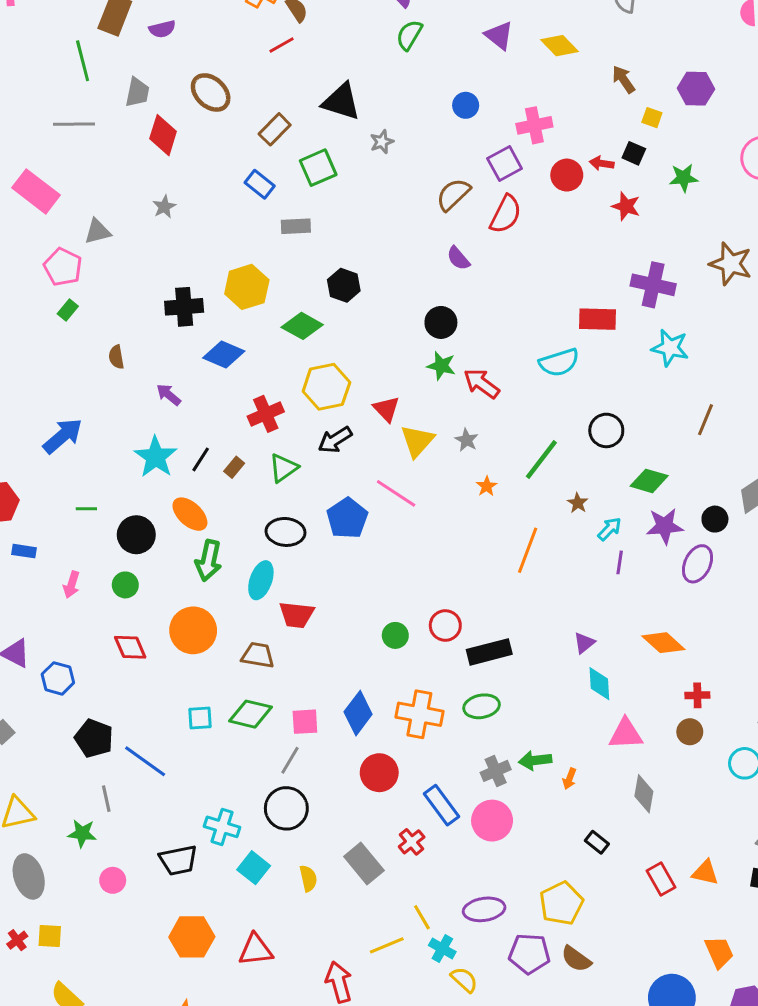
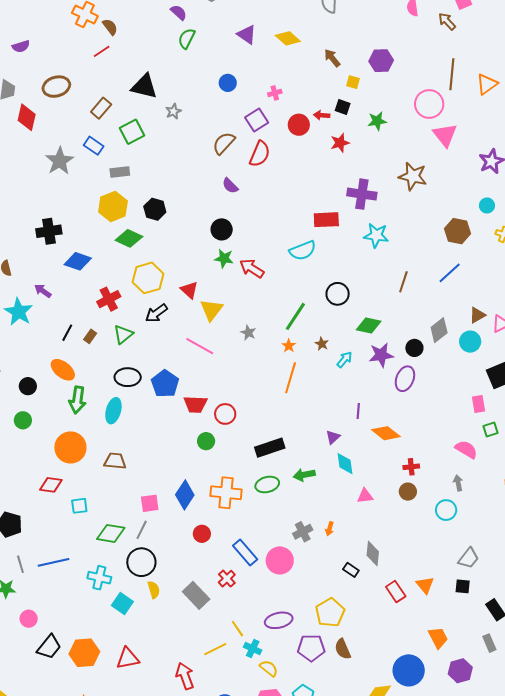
brown ellipse: (211, 92) -> (56, 87), turned -56
pink cross: (534, 125) -> (275, 93), size x0.6
red star: (626, 206) -> (340, 143), turned -30
gray star: (164, 207) -> (60, 161), moved, size x1.8
yellow hexagon: (247, 287) -> (113, 206), moved
gray star: (467, 440) -> (248, 333), moved
cyan star: (156, 457) -> (19, 312), moved
orange star: (487, 486) -> (289, 346), moved
blue pentagon: (347, 518) -> (165, 384), moved
black circle: (136, 535) -> (28, 386), size x0.7
purple line: (620, 562) -> (358, 411), moved
red trapezoid: (297, 615) -> (195, 404), moved
red circle: (445, 625) -> (225, 414), moved
red diamond: (130, 647) -> (51, 485), moved, turned -55
green diamond: (251, 714) -> (111, 533), moved
pink triangle: (626, 734) -> (365, 496), size x0.7
green arrow: (535, 760) -> (304, 475), moved
blue line: (145, 761) -> (53, 562), moved, turned -44
gray cross: (496, 771) -> (303, 532), moved
red circle: (379, 773) -> (202, 534), size x0.7
gray diamond: (644, 794) -> (373, 553), moved
black trapezoid: (178, 860) -> (49, 647), moved, turned -36
orange triangle: (705, 873) -> (425, 585), turned 42
yellow semicircle: (308, 878) -> (154, 590), moved
brown semicircle: (576, 959) -> (343, 649), turned 35

